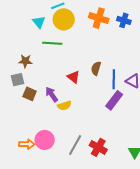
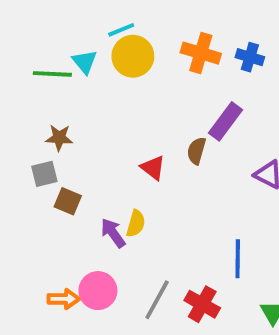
green line: (52, 43) -> (52, 74), moved
blue line: (114, 79) -> (238, 259), moved
purple arrow: (52, 94) -> (113, 233), moved
purple rectangle: (114, 100) -> (225, 121), moved
yellow semicircle: (64, 106) -> (136, 223), turned -56

